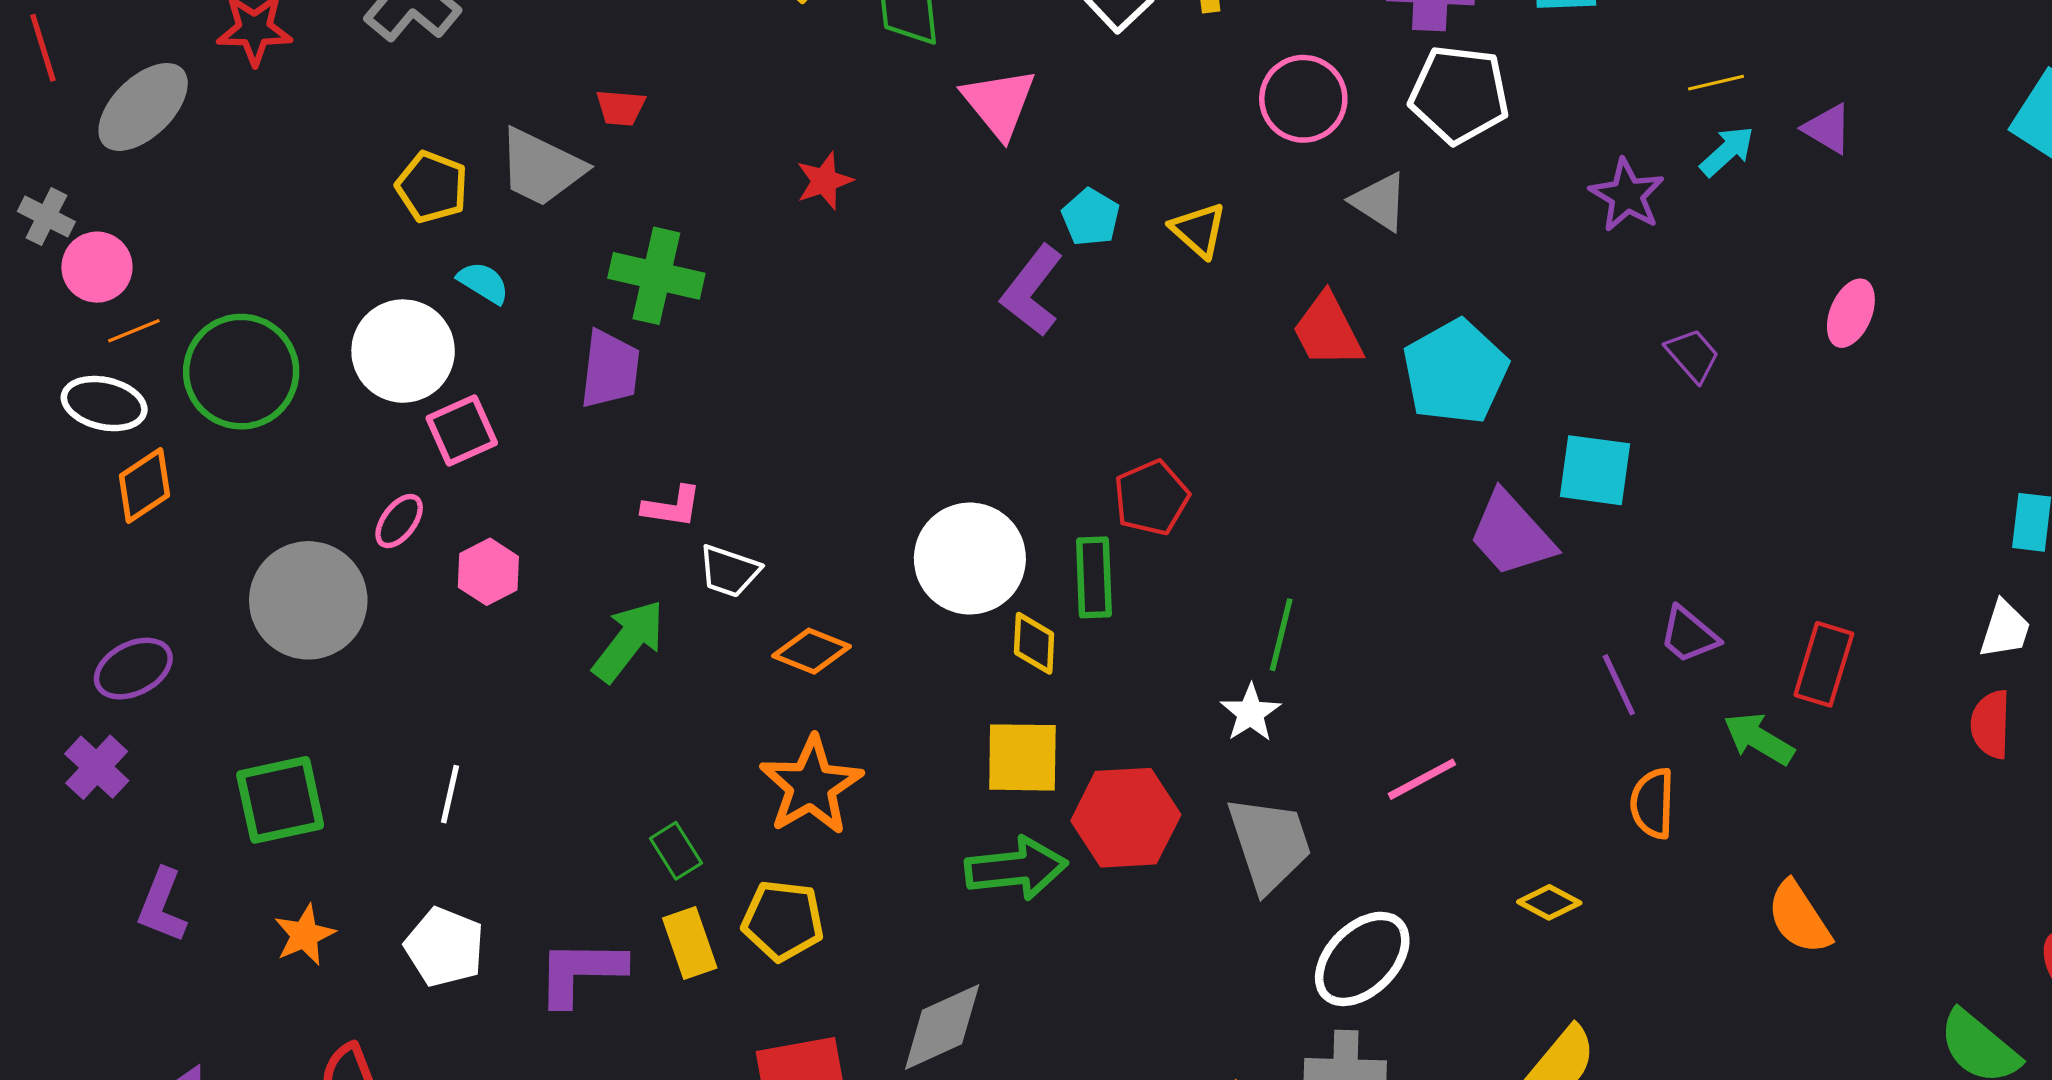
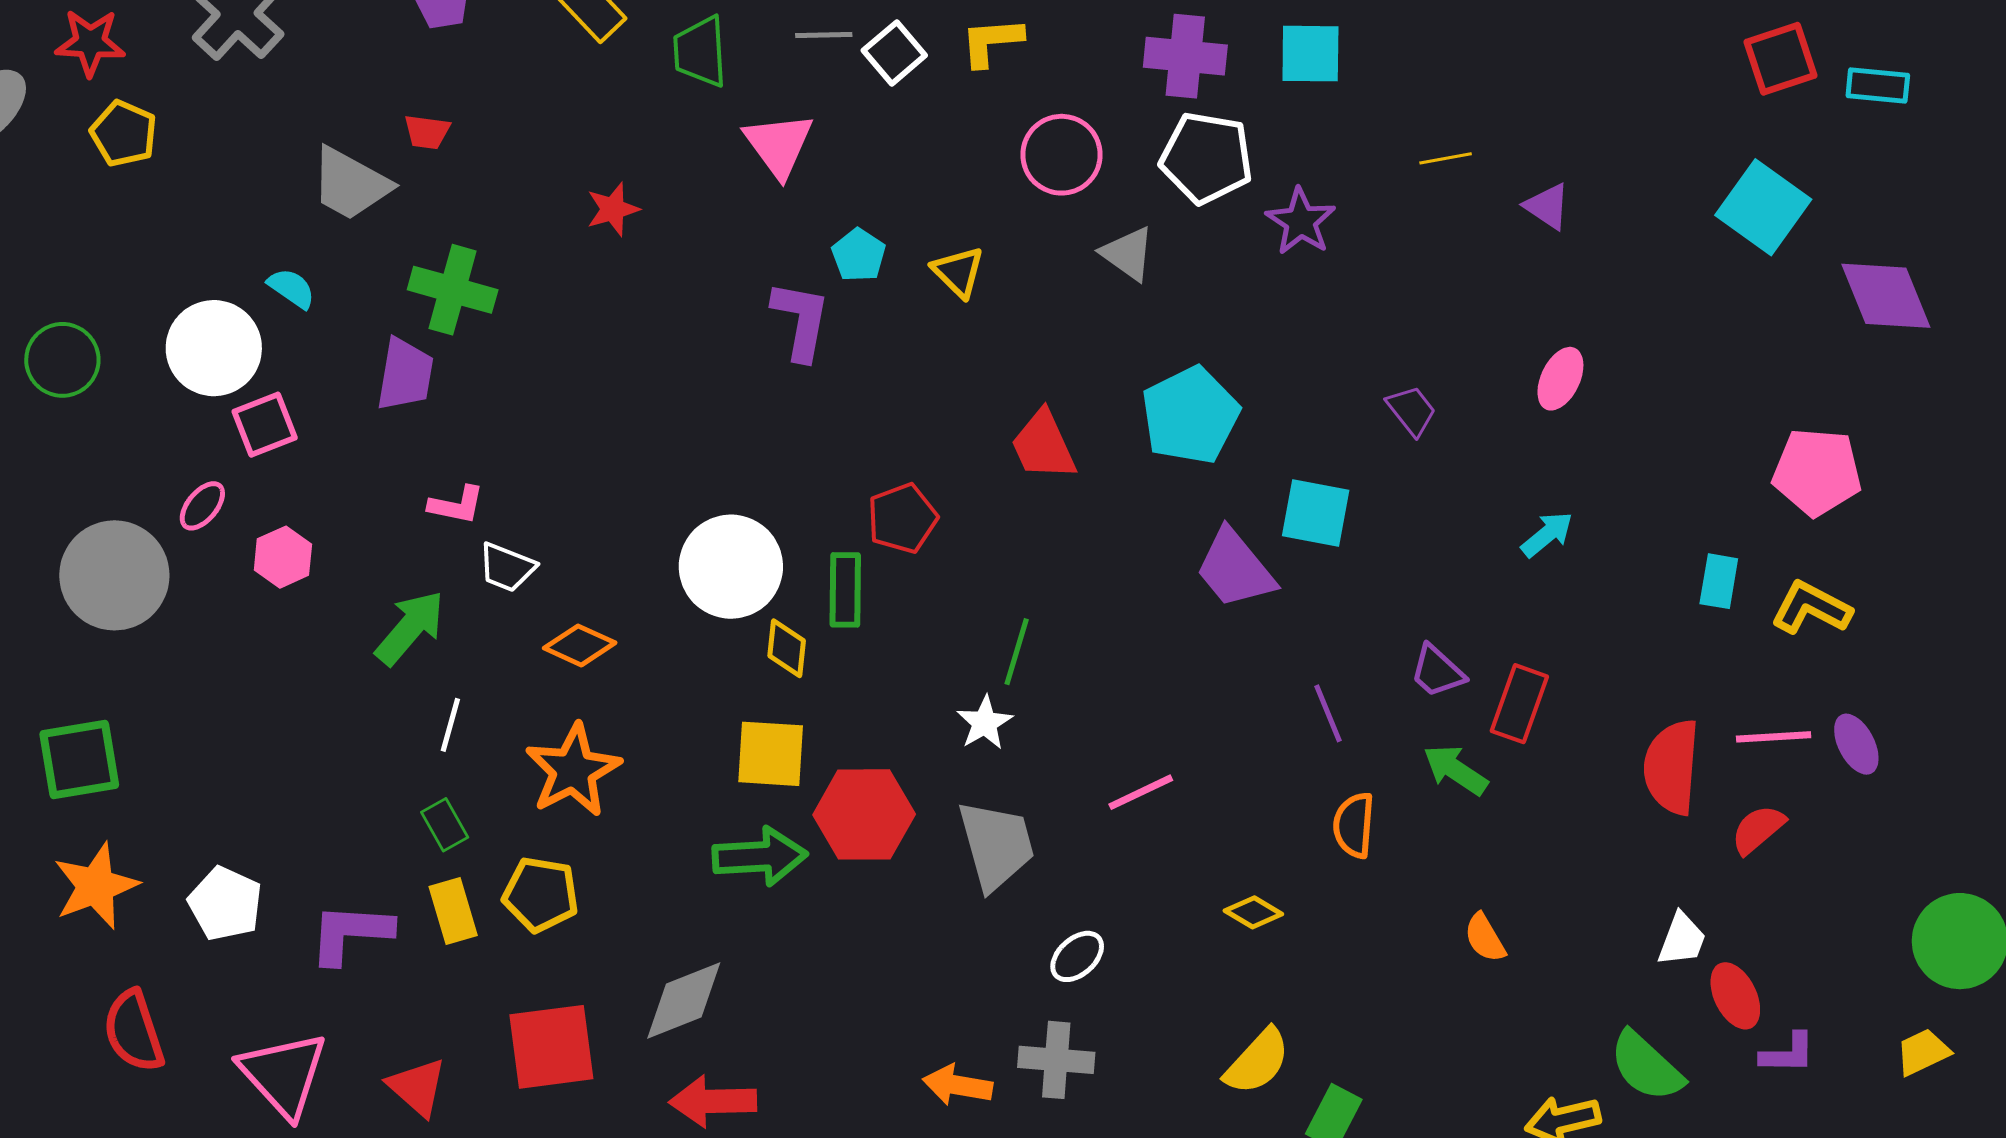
cyan arrow: (1727, 151) -> (1547, 534), moved
yellow pentagon: (432, 187) -> (124, 133), moved
purple star: (1627, 195) -> (1301, 221), moved
purple L-shape: (1032, 291) -> (801, 320), turned 150
red trapezoid: (1328, 331) -> (1043, 445), moved
green circle: (241, 372) -> (62, 360), size x0.7
white trapezoid: (2005, 629) -> (1682, 939), moved
purple trapezoid: (1689, 635) -> (1437, 671), moved
red semicircle: (1991, 724) -> (1672, 767), size x1.5
white line: (450, 794) -> (450, 725), moved
orange semicircle: (1799, 918) -> (1485, 938), size x0.7
orange star: (305, 935) -> (96, 886), size x1.5
white ellipse: (1362, 959) -> (1077, 956), size x0.6

